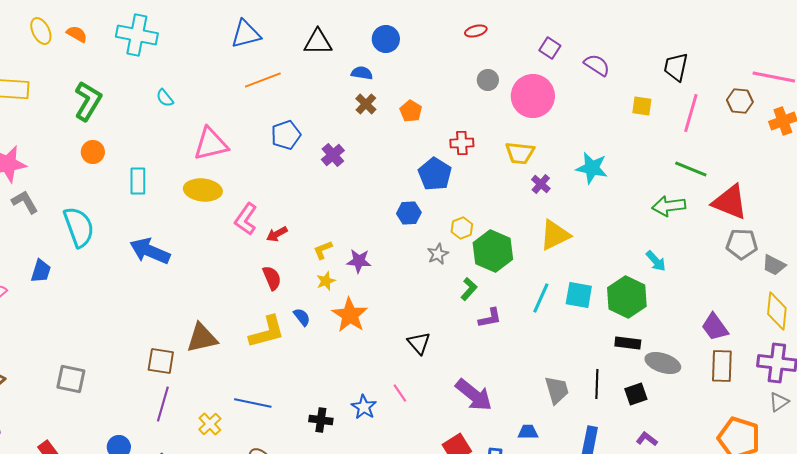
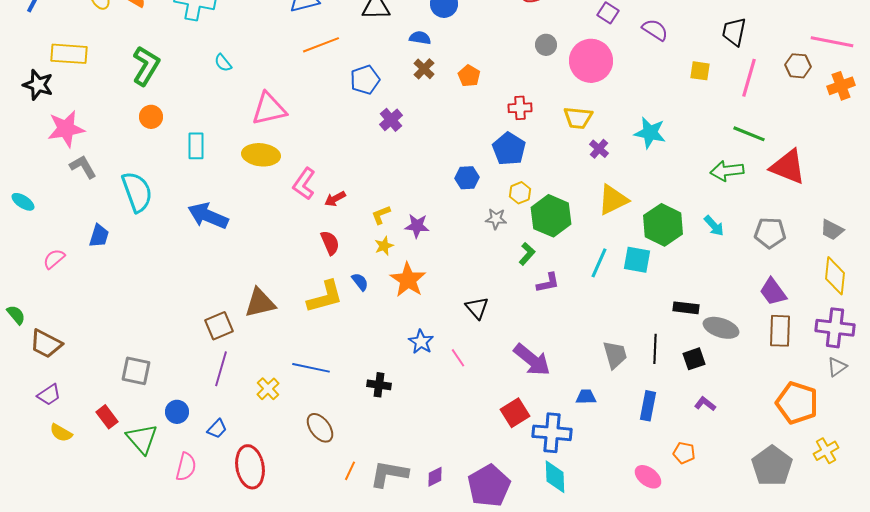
blue pentagon: (286, 135) -> (365, 80), moved
blue pentagon: (435, 174) -> (509, 149), moved
gray pentagon: (742, 244) -> (770, 233), moved
gray star: (438, 254) -> (496, 219), turned 30
green hexagon: (627, 297) -> (663, 225), moved
brown square: (161, 361) -> (219, 326), turned -32
gray square: (71, 379) -> (136, 371), moved
blue star: (364, 407) -> (421, 342), moved

